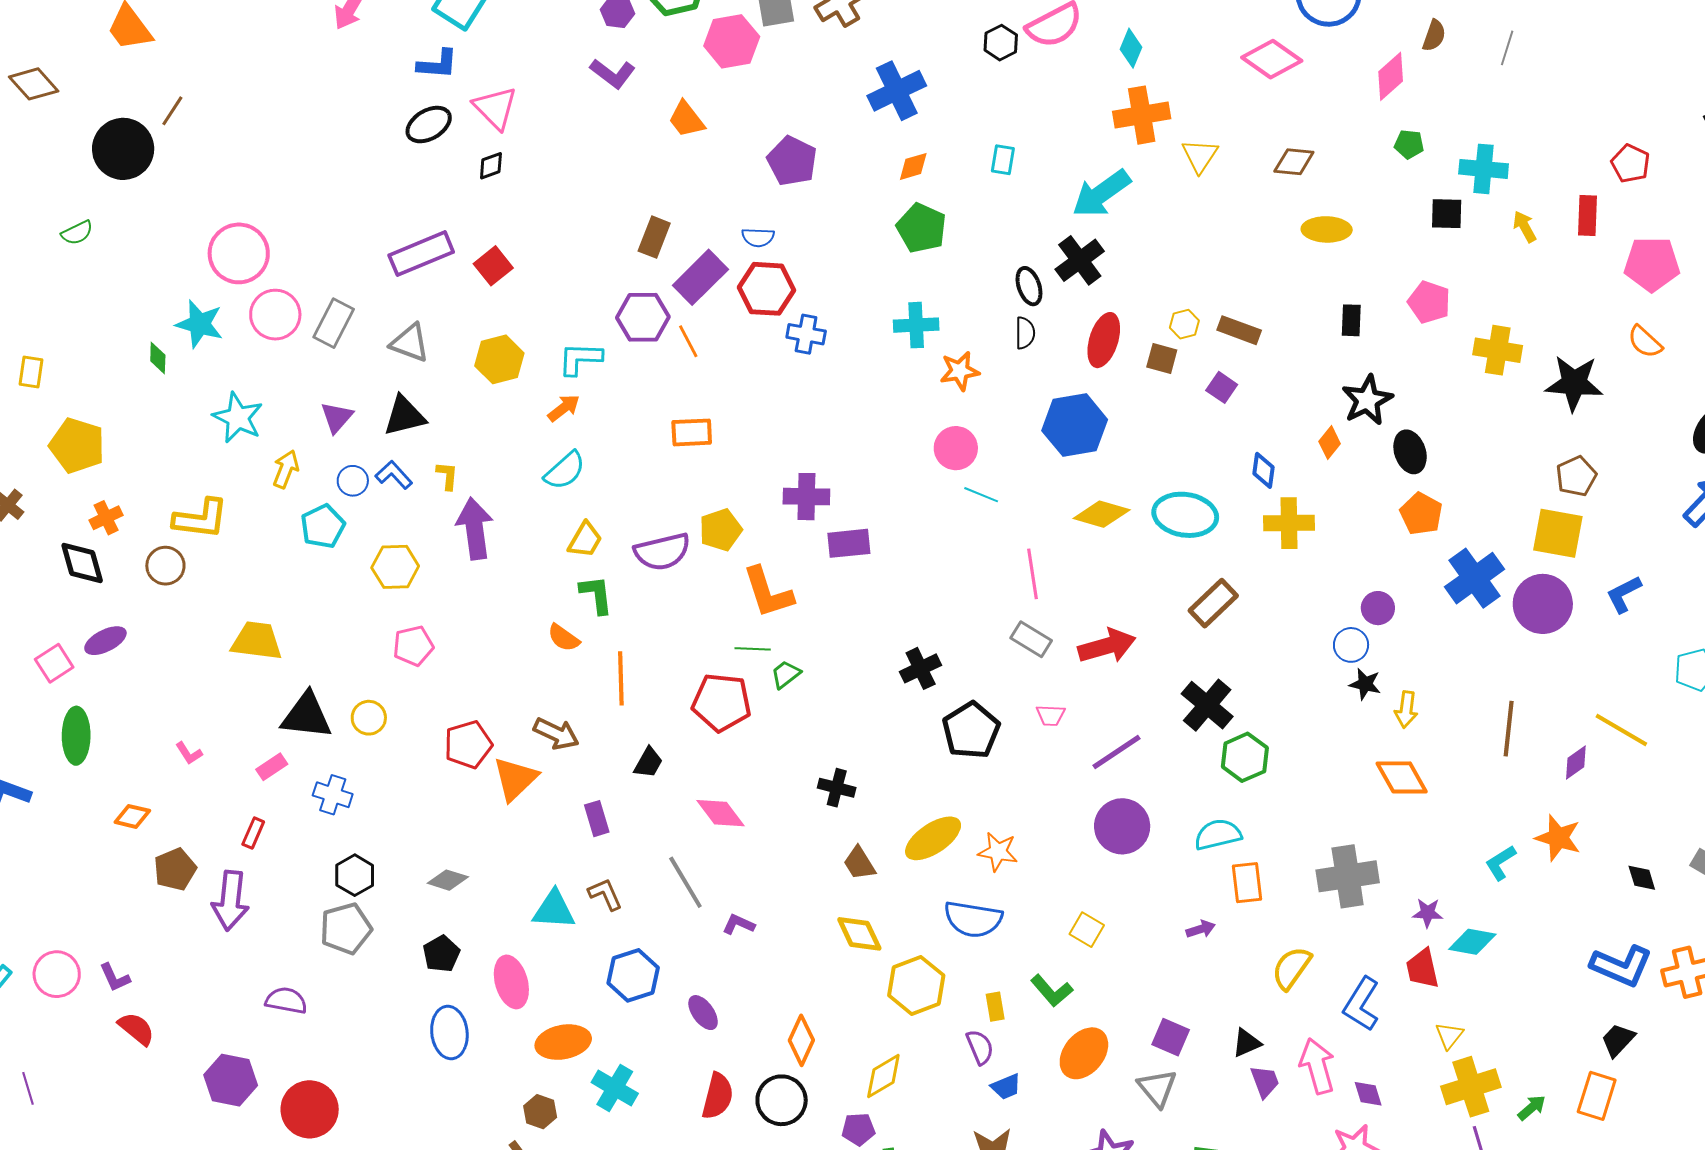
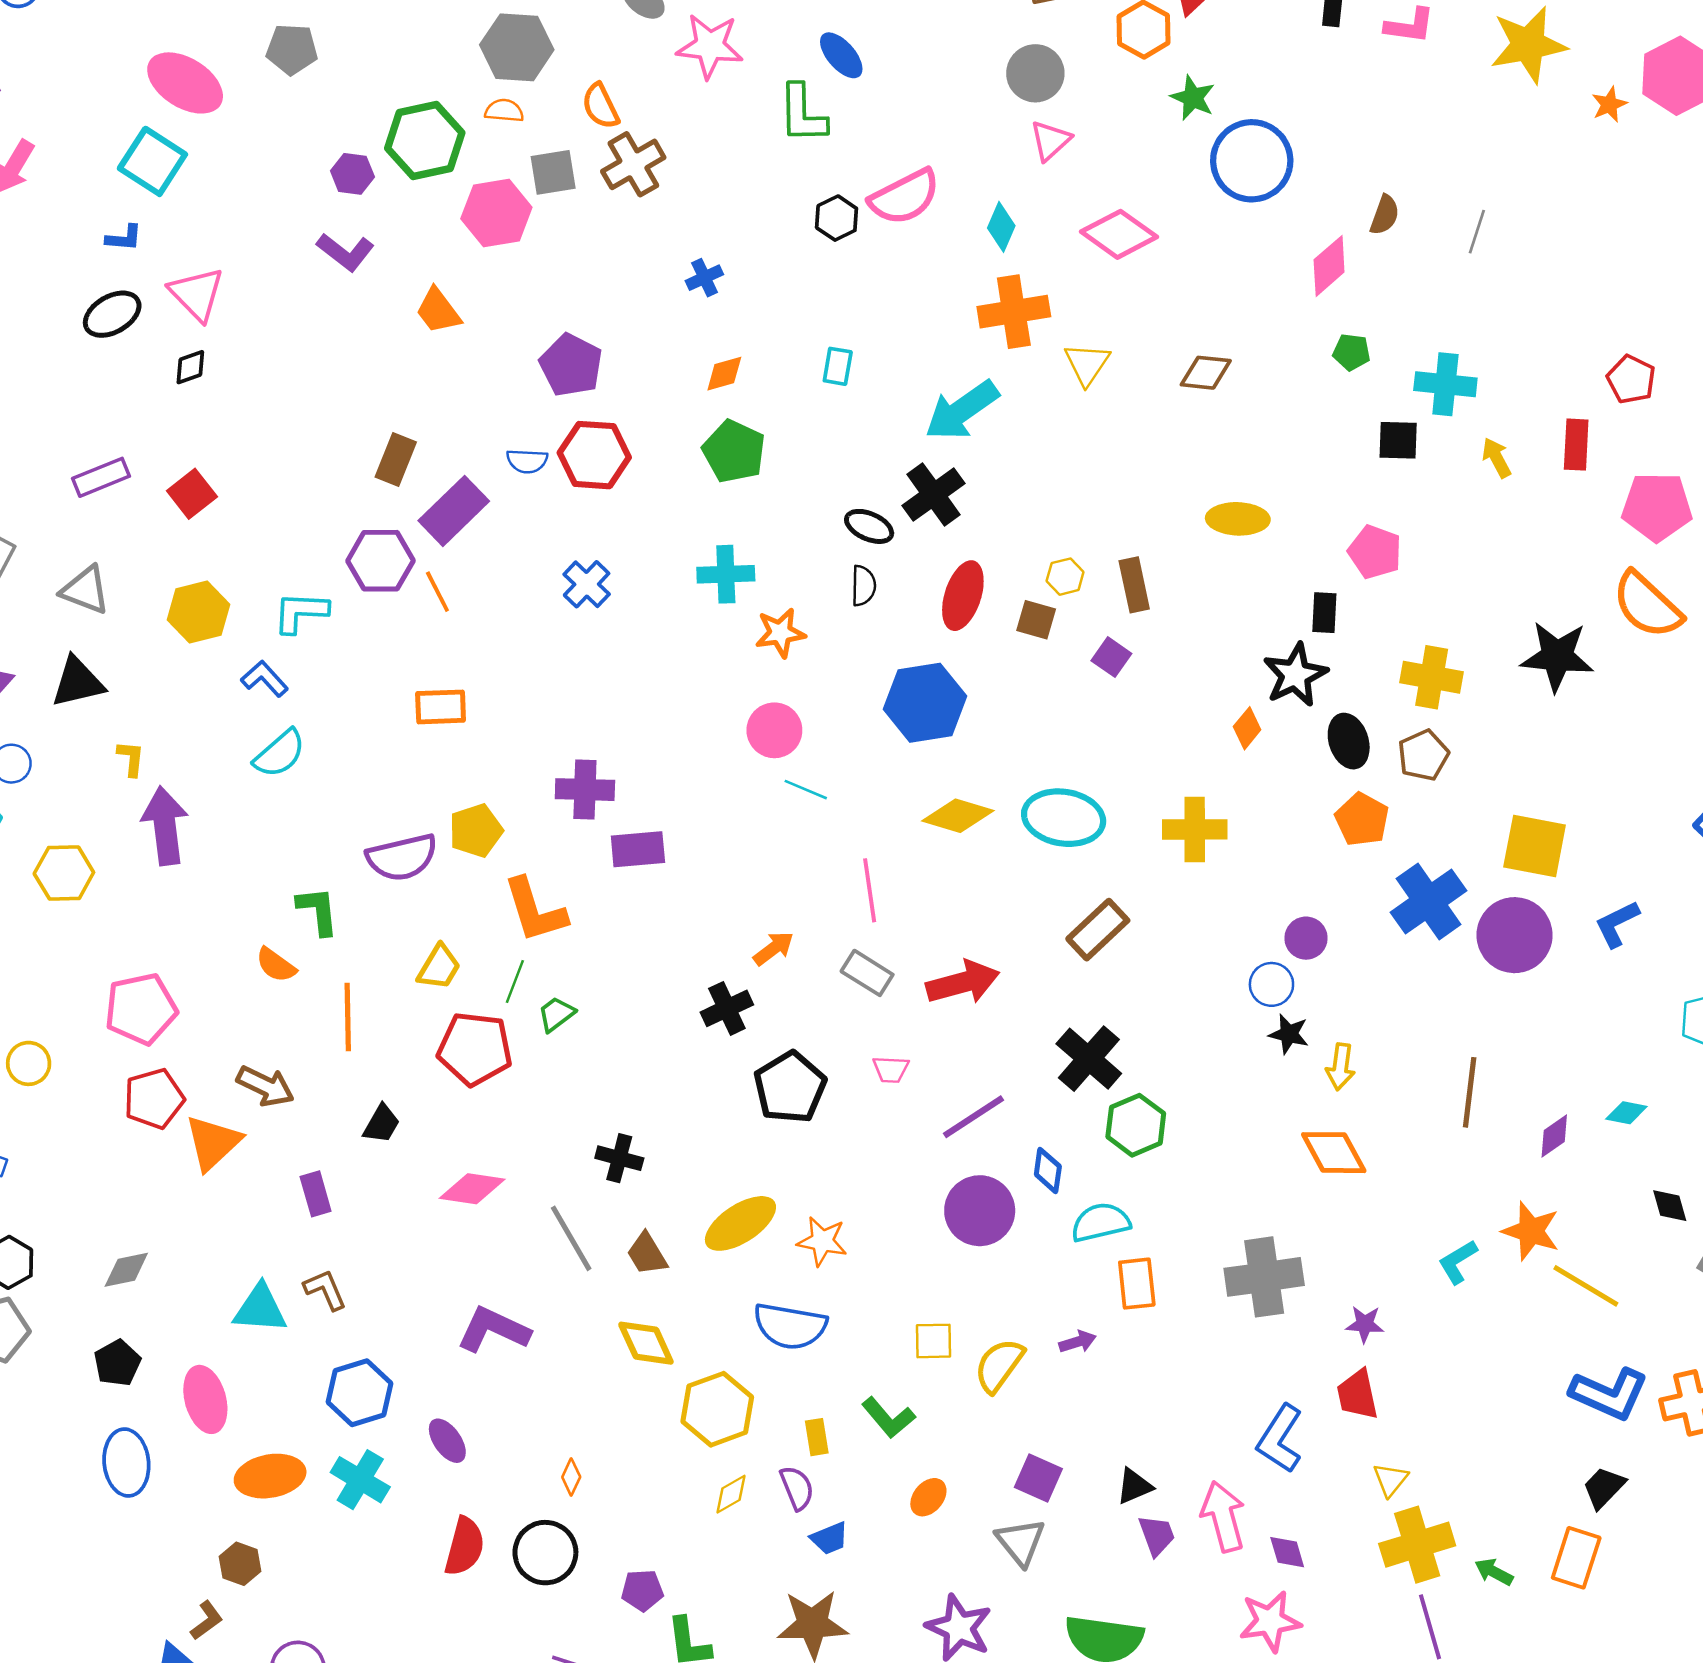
pink diamond: (1272, 59) -> (1119, 234), moved
blue L-shape: (437, 64) -> (124, 238), size x0.7
blue cross: (897, 91) -> (704, 278), size x0.5
yellow ellipse: (1327, 229) -> (1238, 519), moved
purple rectangle: (421, 254) -> (101, 477), size x0.7
black ellipse: (1029, 286) -> (869, 526), turned -48
red hexagon: (767, 289) -> (594, 455), moved
black rectangle: (1351, 320) -> (1324, 613), moved
brown rectangle: (1239, 330) -> (1134, 585), turned 57
blue cross: (806, 334) -> (587, 584), turned 33
orange semicircle: (1645, 342) -> (1647, 605), size x1.6
yellow cross: (1498, 350) -> (1432, 677), moved
orange arrow: (564, 408) -> (773, 948), moved
blue diamond: (1263, 470) -> (1048, 1170), moved
blue L-shape: (394, 475) -> (265, 679), moved
brown pentagon: (1576, 476) -> (1423, 755), moved
yellow trapezoid: (585, 540) -> (439, 967), moved
pink pentagon: (413, 646) -> (141, 1009), moved, size x1.4
green line: (753, 649) -> (515, 982), turned -72
yellow line: (1621, 730) -> (1586, 1286), moved
pink diamond: (721, 813) -> (472, 1189), turned -45
black diamond: (1642, 878) -> (1670, 1206), moved
gray diamond: (448, 880) -> (126, 1270), turned -30
gray line: (685, 882) -> (571, 1238), moved
purple L-shape: (739, 924) -> (493, 1330), size x1.8
yellow square: (1087, 930) -> (934, 1341), turned -32
cyan diamond: (1472, 942) -> (1626, 1113), moved, size x0.7
yellow semicircle: (1291, 968) -> (999, 1365), moved
orange diamond: (801, 1040) -> (571, 1477), size x0.6
orange ellipse: (1084, 1053) -> (928, 1497), size x0.6
yellow diamond: (883, 1076) -> (731, 1494), moved, size x0.7
cyan cross: (615, 1088) -> (360, 1480), moved
green arrow: (1532, 1108) -> (1494, 1572), turned -112

